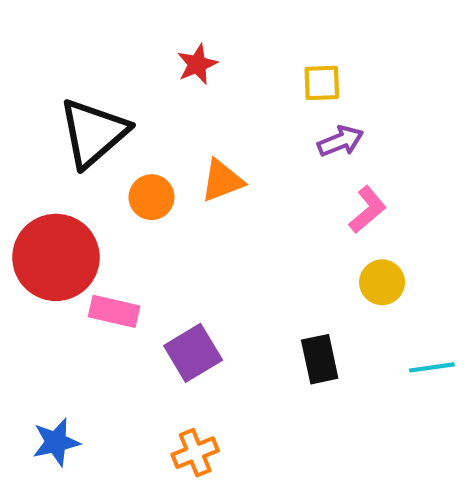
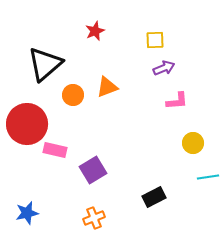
pink L-shape: (368, 210) -> (177, 101), turned 35
yellow circle: (382, 282) -> (193, 143), moved
black rectangle: (320, 359) -> (154, 197), moved, turned 75

